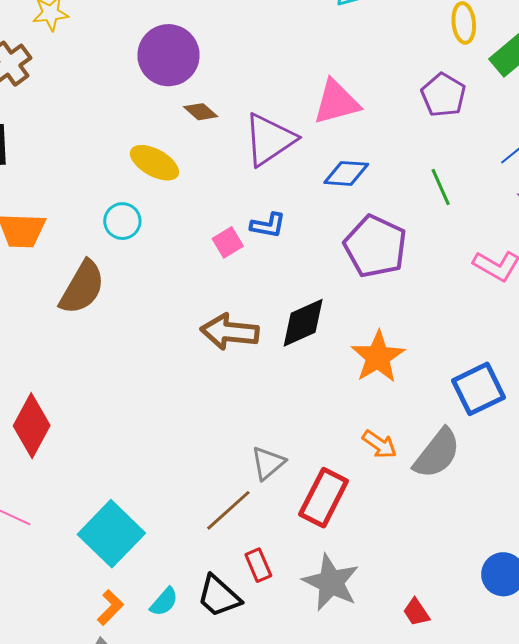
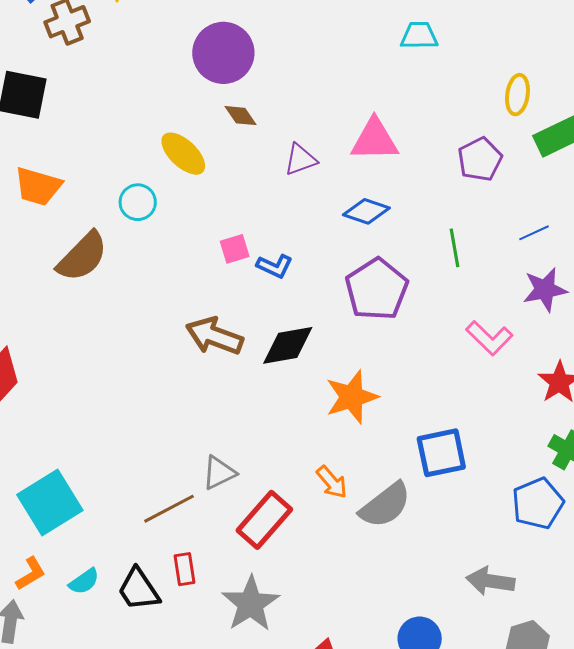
purple triangle: (270, 140) -> (300, 160), size x0.6
blue L-shape: (268, 225) -> (275, 266), moved

